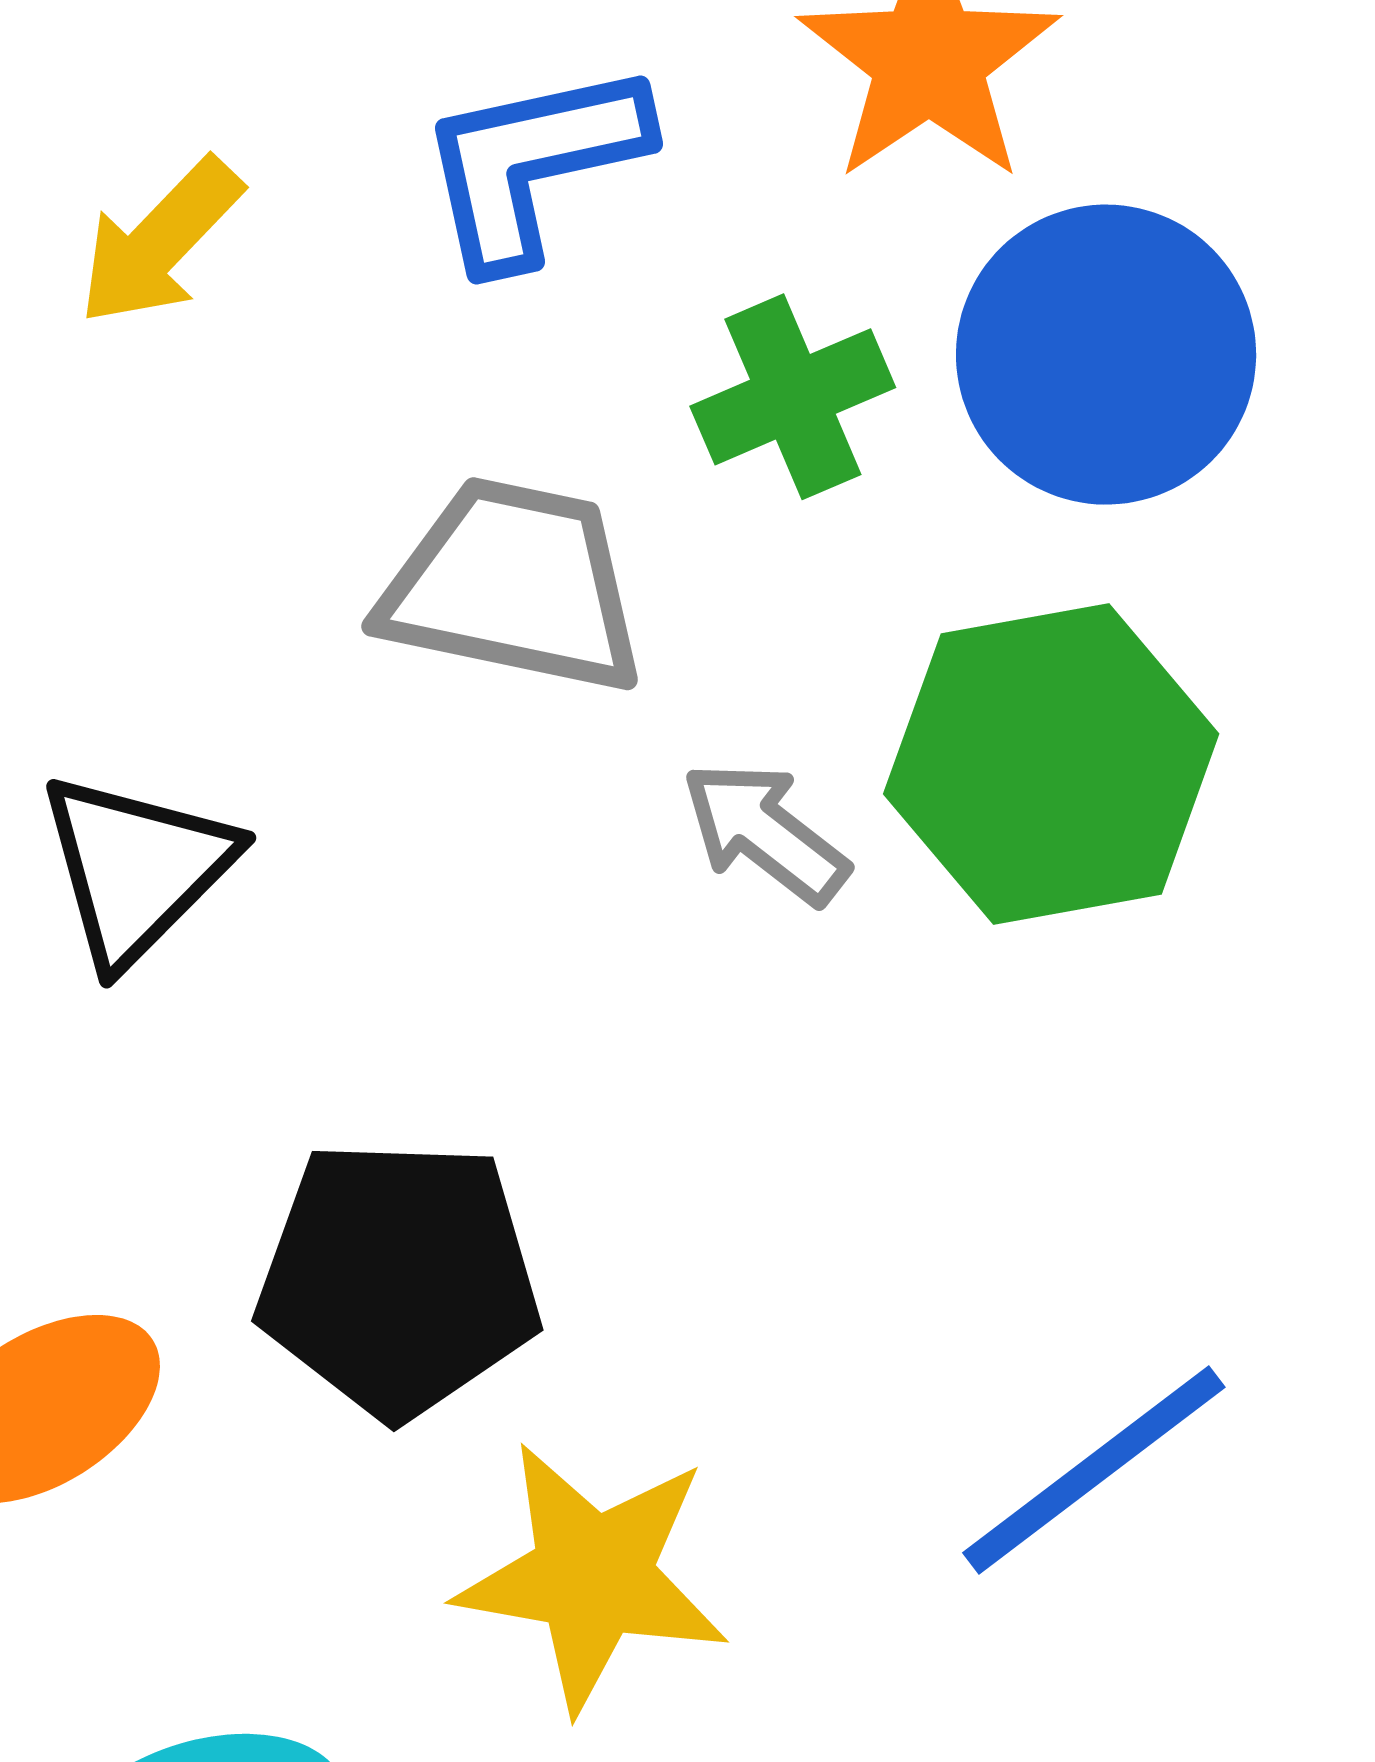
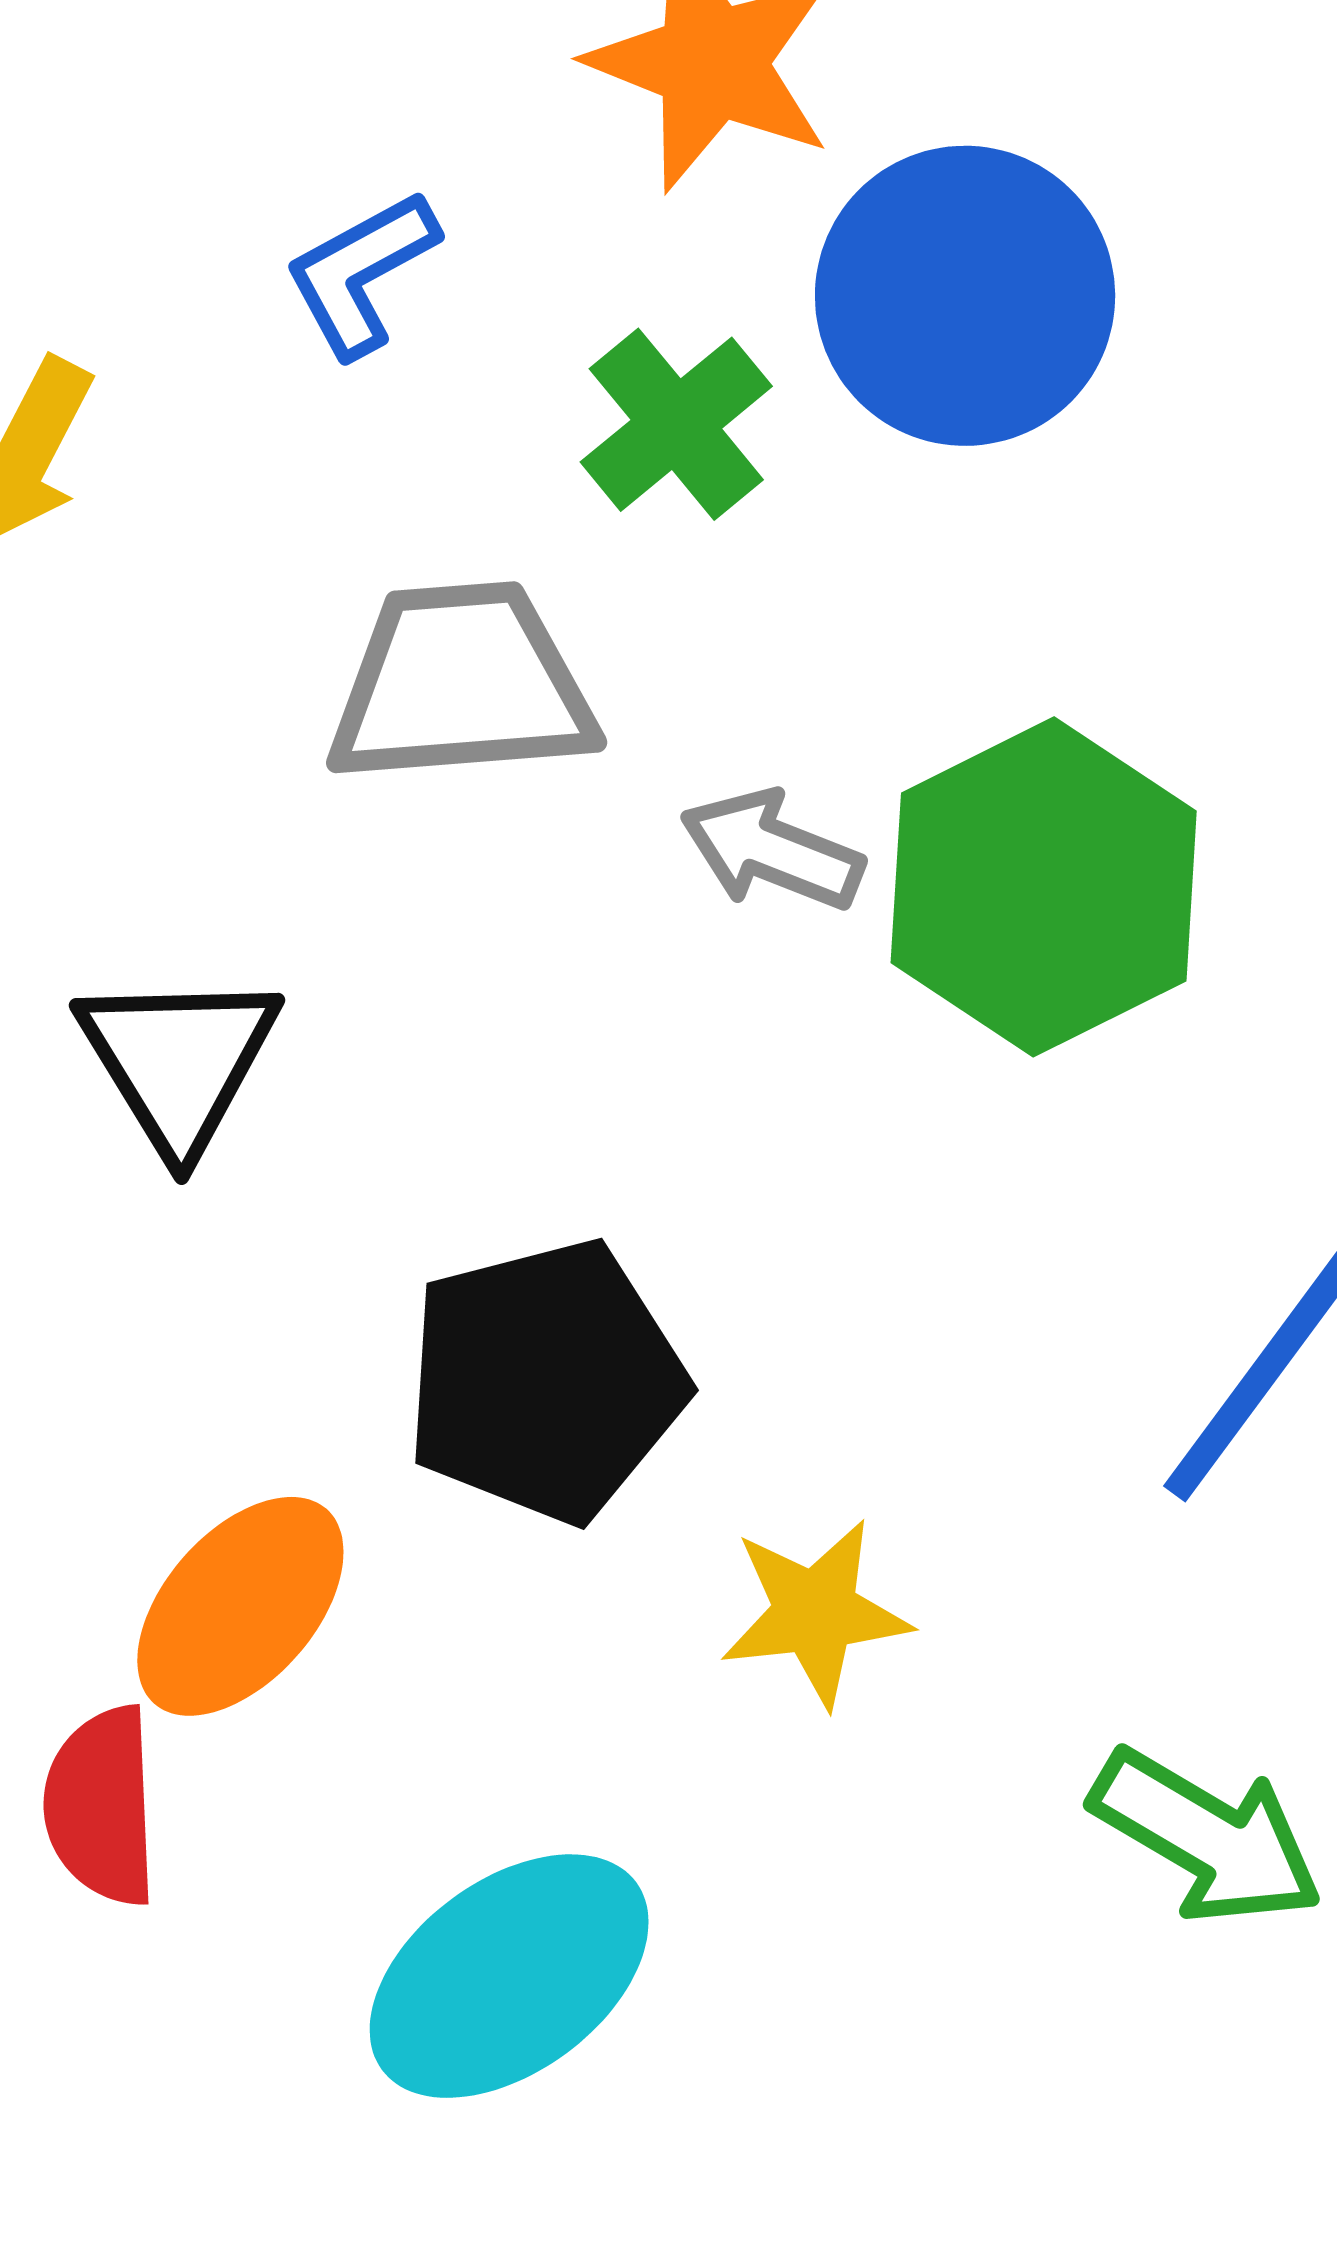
blue L-shape: (533, 163) -> (361, 273), size x0.7
green hexagon: (1051, 764) -> (1044, 887), moved
yellow star: (593, 1576) -> (815, 1613), size x0.7

